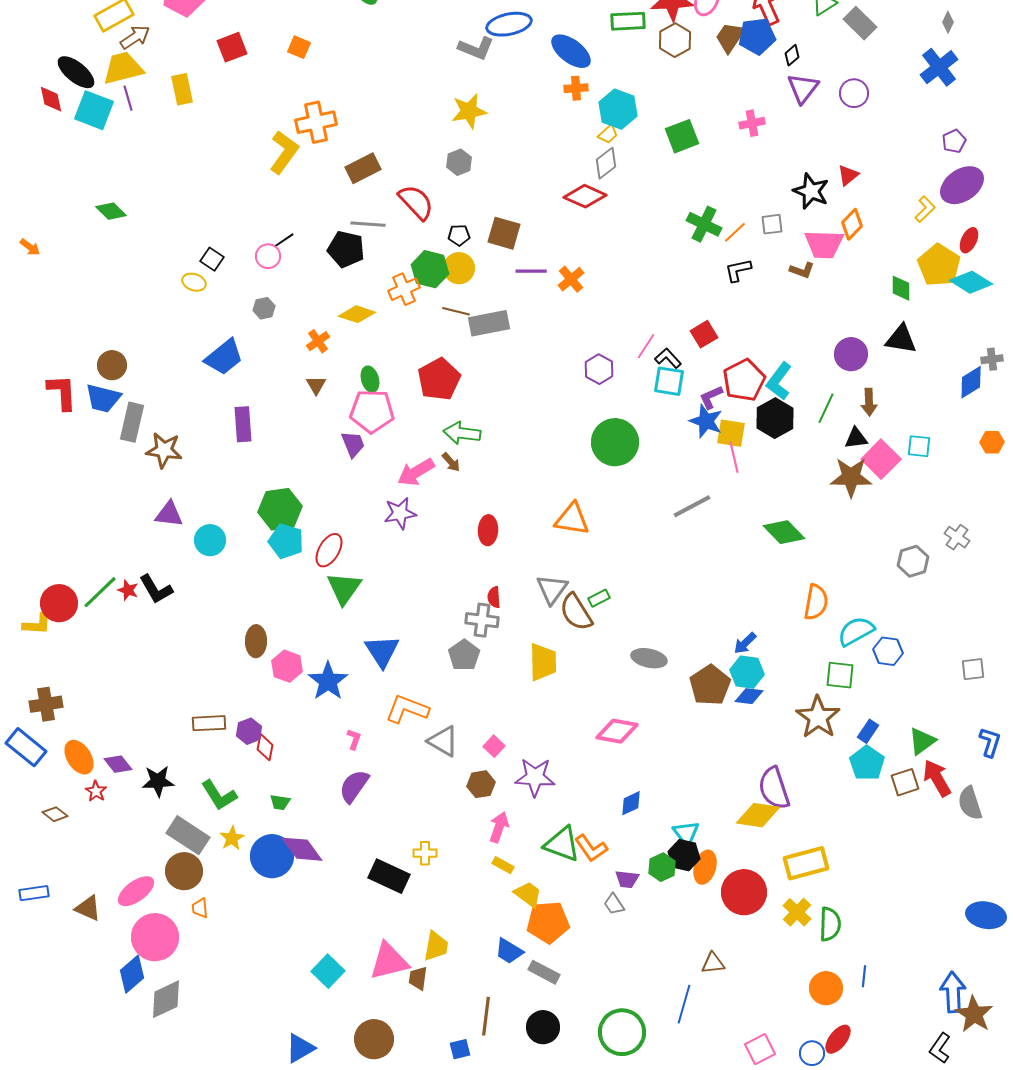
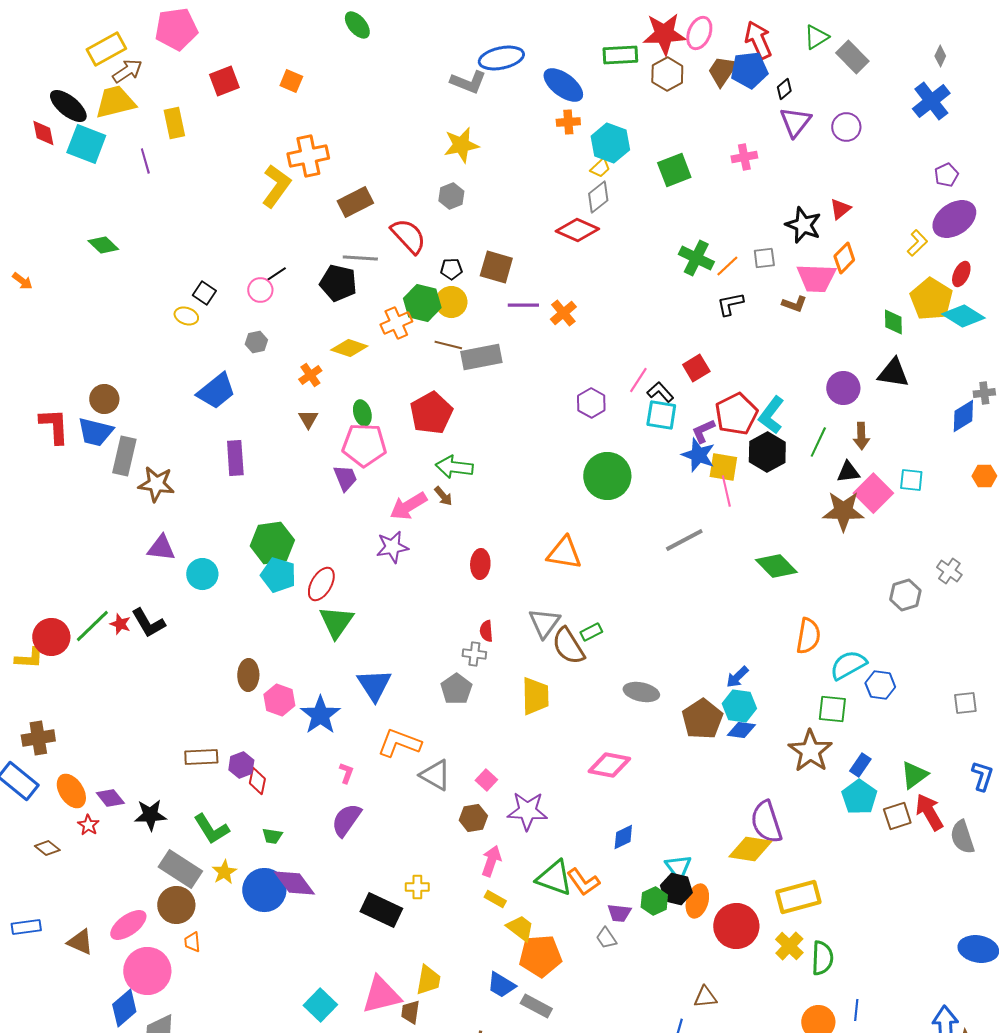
purple line: (128, 98) -> (145, 161), moved
gray cross: (482, 620) -> (474, 654), size x0.7

